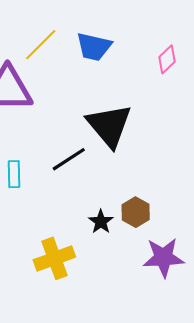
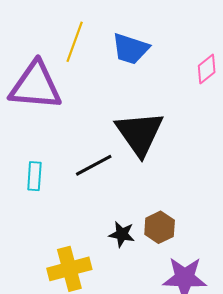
yellow line: (41, 45) -> (75, 42), turned -30
black star: (101, 222) -> (122, 234), turned -30

